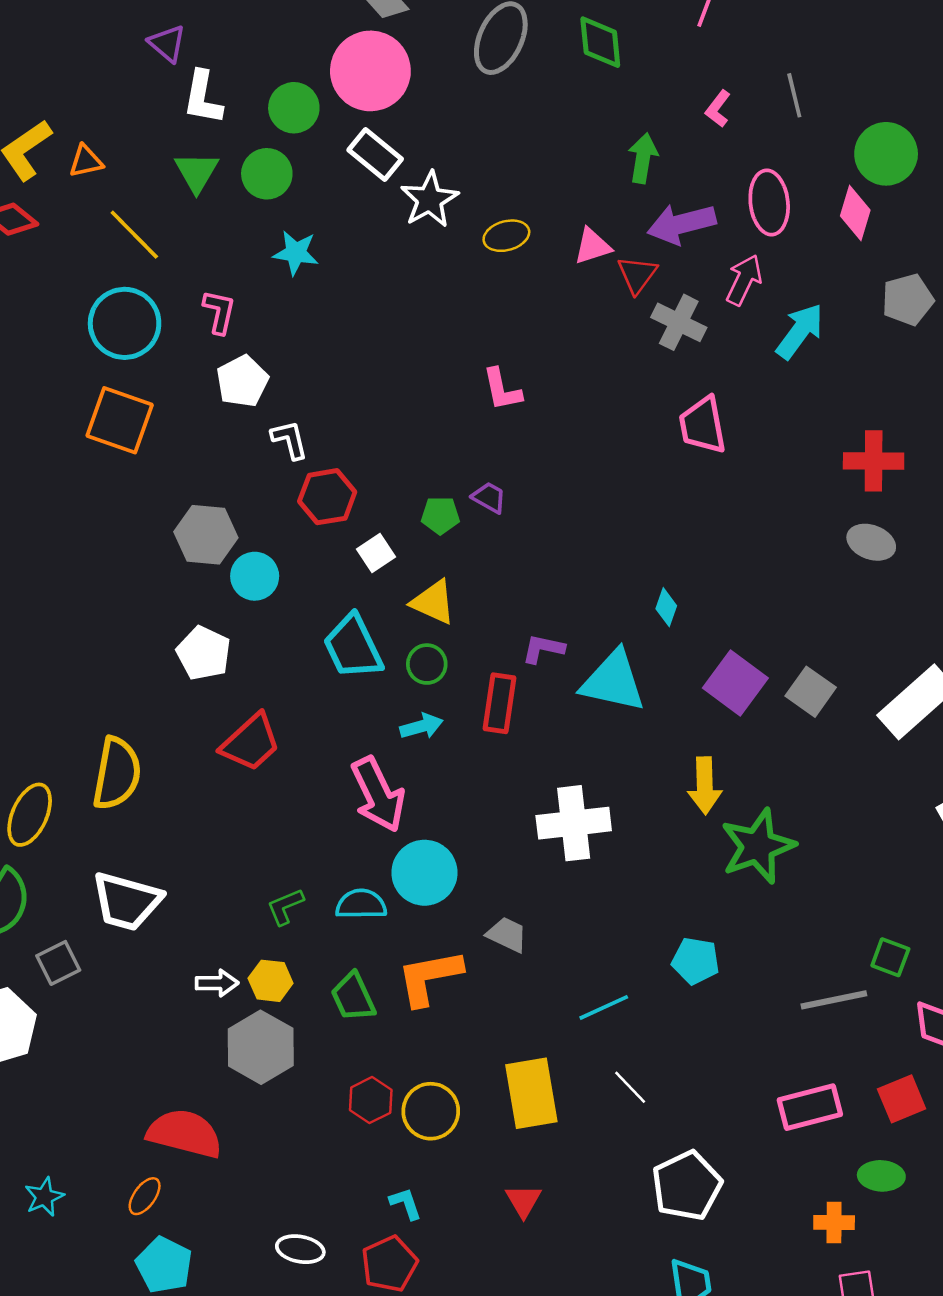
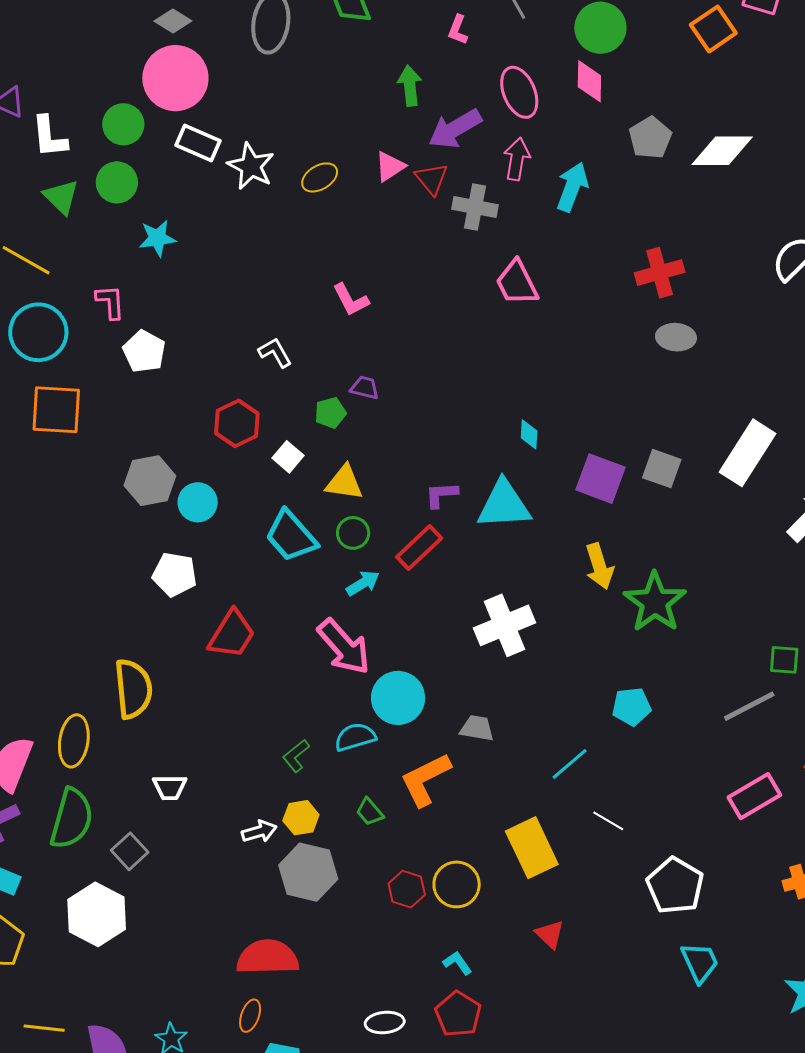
white L-shape: (290, 440) -> (275, 353), moved
red rectangle: (499, 703) -> (419, 548), turned 54
white trapezoid: (127, 901) -> (170, 787), size x0.6
green trapezoid: (353, 997) -> (370, 812), size x0.7

